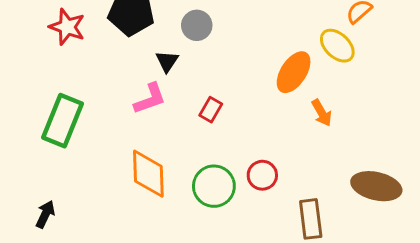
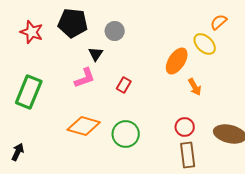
orange diamond: (148, 174) -> (84, 126), turned -72
red circle: (262, 175) -> (185, 127), moved

